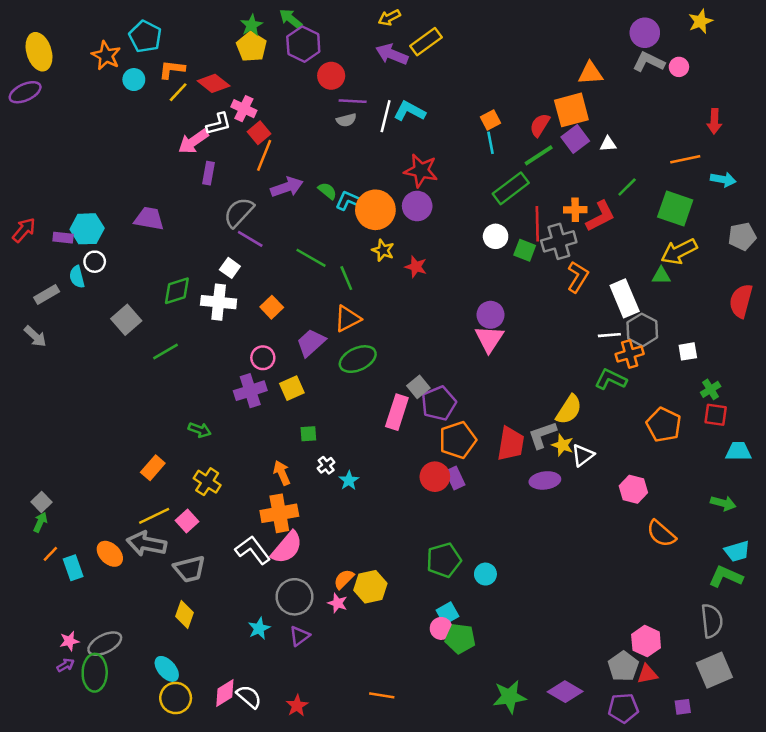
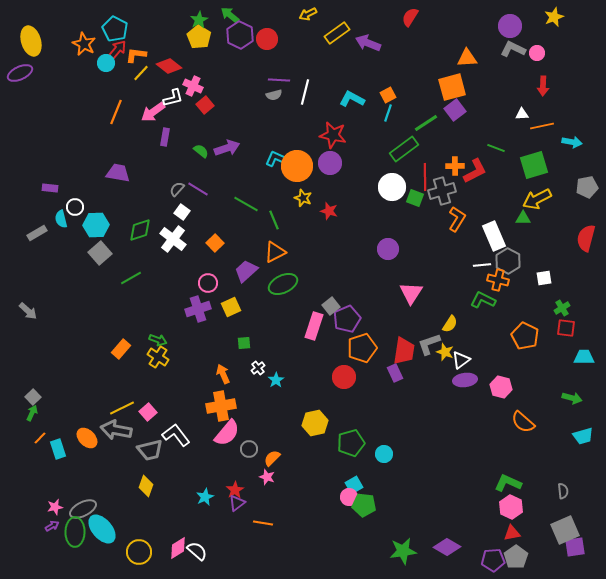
purple arrow: (392, 54) -> (368, 43), moved
red circle: (331, 76) -> (267, 39), moved
cyan L-shape: (410, 111) -> (352, 99), moved
red arrow: (714, 121) -> (543, 86), moved
red semicircle: (540, 125) -> (410, 17), moved
cyan line: (490, 143) -> (388, 113), turned 30
white triangle: (608, 144) -> (522, 114), moved
orange line: (264, 155) -> (116, 112), moved
green line: (627, 187) -> (496, 148), turned 66
green semicircle: (327, 191) -> (201, 151), moved
green square: (675, 209) -> (534, 165), turned -36
gray semicircle: (239, 212) -> (177, 189), moved, size x0.6
cyan hexagon: (87, 229) -> (96, 225), moved
red arrow: (24, 230) -> (117, 50), moved
white circle: (496, 236) -> (392, 187), size x1.4
white cross: (219, 302) -> (173, 239), turned 32
gray arrow: (35, 336) -> (28, 311), moved
pink triangle: (489, 339) -> (411, 293), moved
orange cross: (630, 354) -> (498, 280), turned 30
yellow semicircle: (569, 410) -> (450, 324), size x0.7
orange rectangle: (153, 468) -> (121, 349), moved
purple rectangle: (455, 478) -> (395, 373), moved
purple ellipse: (545, 480) -> (465, 380), moved
yellow cross: (207, 482) -> (158, 357), moved
white L-shape: (253, 550) -> (176, 435), moved
green L-shape: (726, 577) -> (508, 483), moved
yellow hexagon: (370, 587) -> (315, 423), moved
gray circle: (294, 597) -> (249, 449), moved, size x0.6
gray semicircle: (712, 621) -> (563, 491), size x0.6
gray pentagon: (623, 666) -> (516, 557), moved
cyan ellipse: (167, 669) -> (102, 529), moved, size x1.4
orange line: (382, 695) -> (263, 523), moved
red star: (297, 706) -> (235, 490), moved
purple square: (683, 707) -> (575, 547), moved, size x1.5

